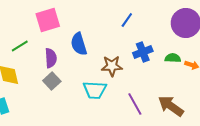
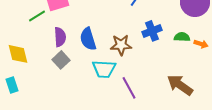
blue semicircle: (79, 44) -> (88, 39), moved
green line: (20, 46) -> (37, 16), moved
purple line: (135, 104) -> (129, 88), moved

